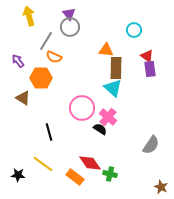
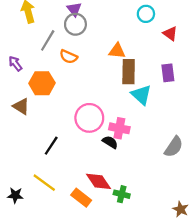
cyan circle: (134, 30) -> (146, 14), moved
red triangle: (147, 56) -> (170, 34), moved
orange semicircle: (54, 57) -> (69, 57), moved
cyan triangle: (113, 88) -> (141, 95), moved
pink cross: (108, 117) -> (119, 128), turned -30
black line: (49, 132) -> (51, 146), turned 48
gray semicircle: (151, 145) -> (174, 147), moved

